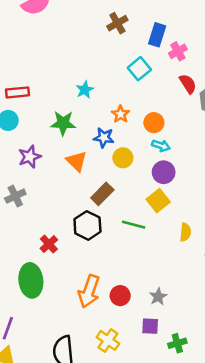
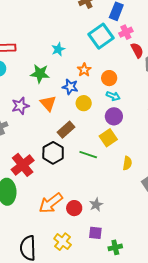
pink cross: (178, 51) -> (126, 32), moved
cyan square: (139, 69) -> (101, 36), size x1.4
purple star: (30, 157) -> (20, 106), moved
red cross: (49, 244) -> (23, 165), size x1.6
orange arrow: (89, 291) -> (51, 203), turned 30
gray star: (158, 297) -> (96, 205), moved

